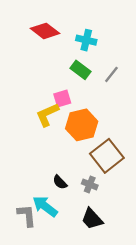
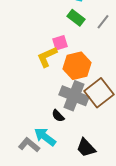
gray cross: (90, 184) -> (74, 96), moved, size x2.0
gray L-shape: (27, 215) -> (29, 145), turned -45

